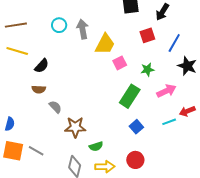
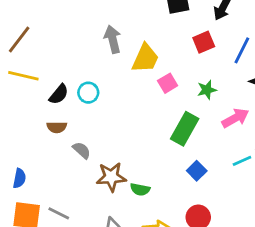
brown line: (16, 25) -> (19, 40), turned -40
cyan circle: (59, 25) -> (88, 93), moved
green semicircle: (96, 146) -> (140, 189), moved, turned 32

